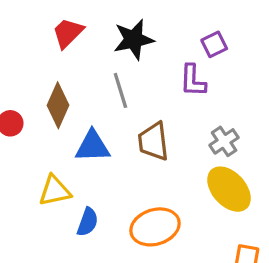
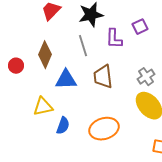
purple square: (214, 44) -> (140, 27), moved
purple L-shape: (193, 81) -> (114, 39), moved

